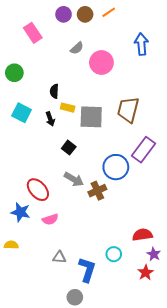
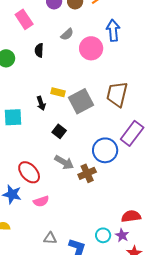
blue arrow: (141, 44) -> (113, 30), moved
black semicircle: (54, 91) -> (39, 50), moved
cyan square: (22, 113) -> (13, 117), moved, turned -30
gray square: (91, 117) -> (81, 101), turned -30
purple star: (154, 254) -> (122, 235), moved

